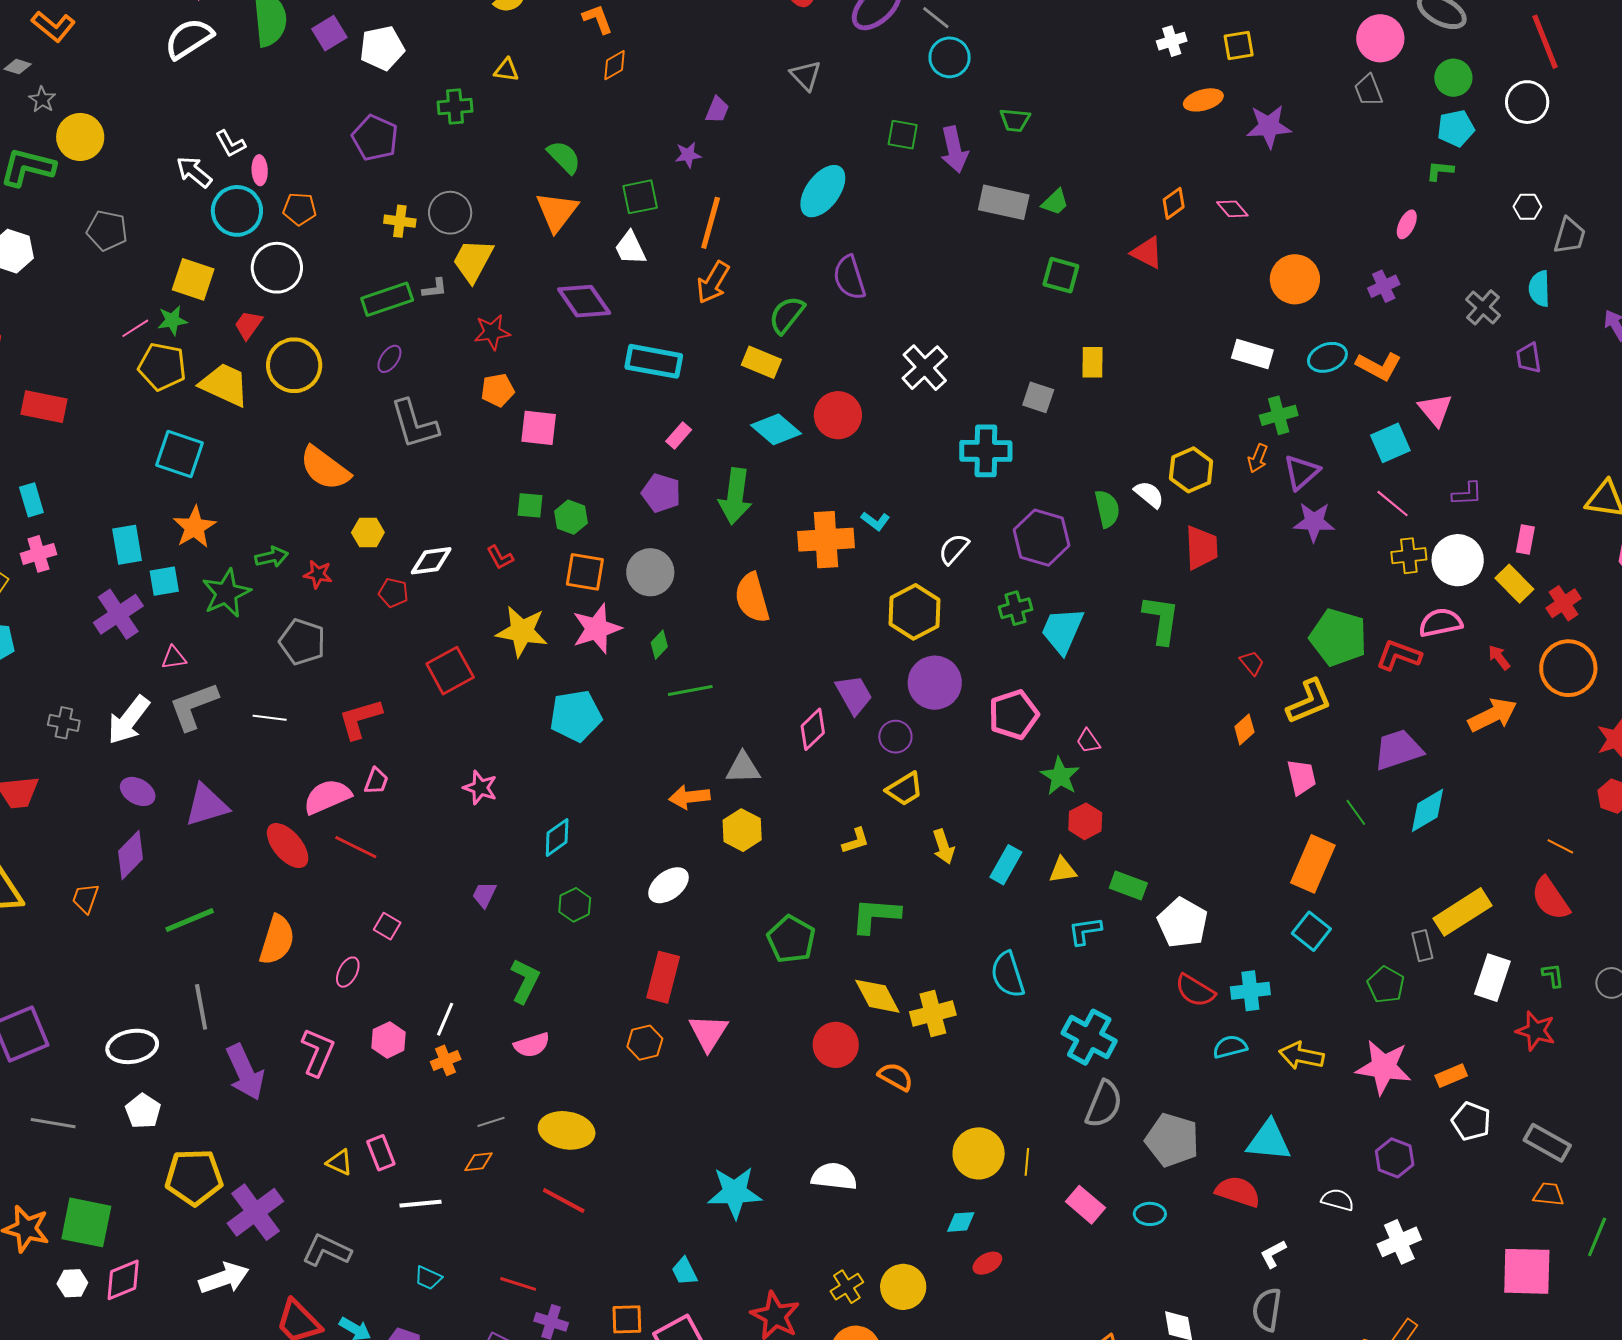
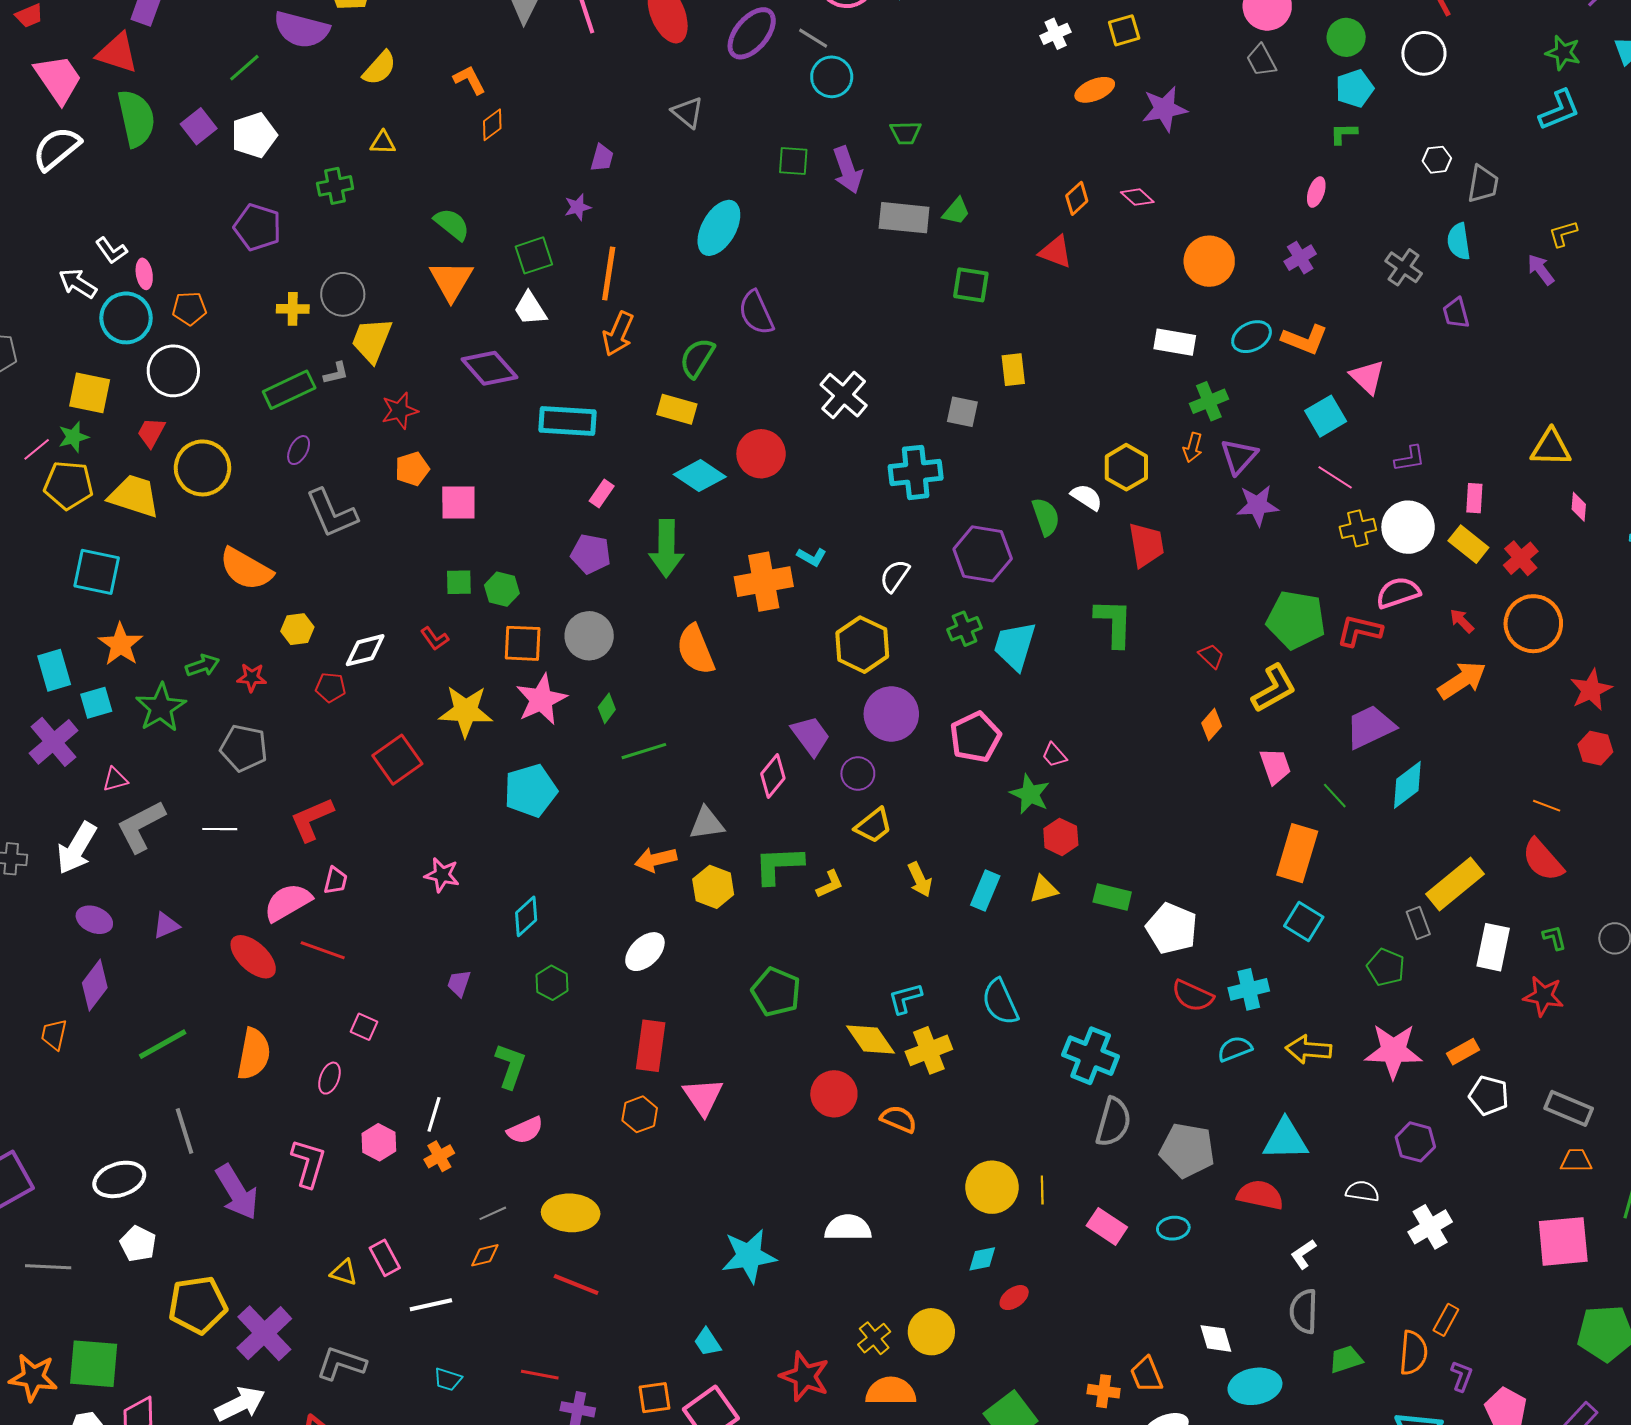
purple triangle: (207, 805) -> (166, 925), size x0.6
green L-shape: (875, 915) -> (779, 865), moved
cyan L-shape: (1085, 931) -> (905, 998), moved

